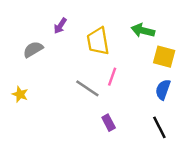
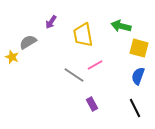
pink line: (112, 77) -> (95, 65), turned 42
yellow star: (20, 94) -> (12, 57), moved

